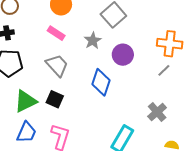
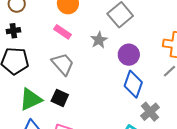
blue diamond: (101, 82) -> (133, 84), moved
gray cross: (157, 112) -> (150, 112), moved

